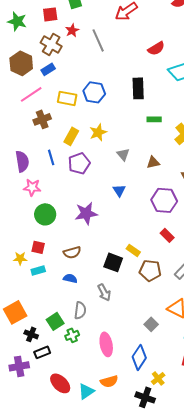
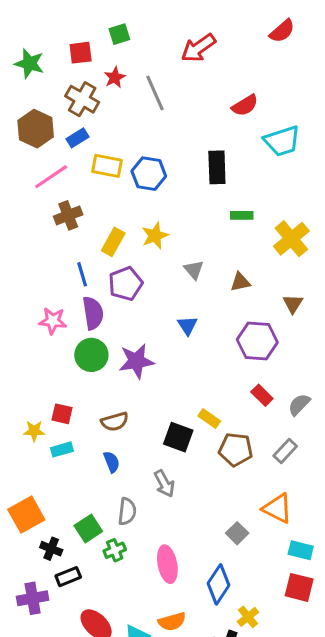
yellow rectangle: (67, 98) -> (107, 166), moved
purple semicircle: (22, 161) -> (93, 313), moved
green circle: (45, 214) -> (91, 355), moved
blue semicircle: (70, 278) -> (112, 462), turned 56

